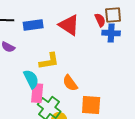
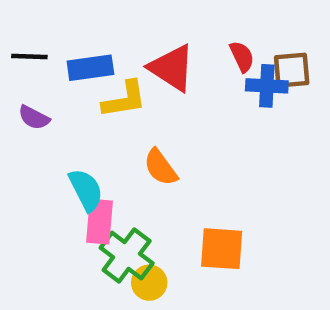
brown square: (113, 15) -> (292, 70), moved
yellow L-shape: (49, 61) -> (124, 99), moved
orange semicircle: (70, 83) -> (161, 167), moved

